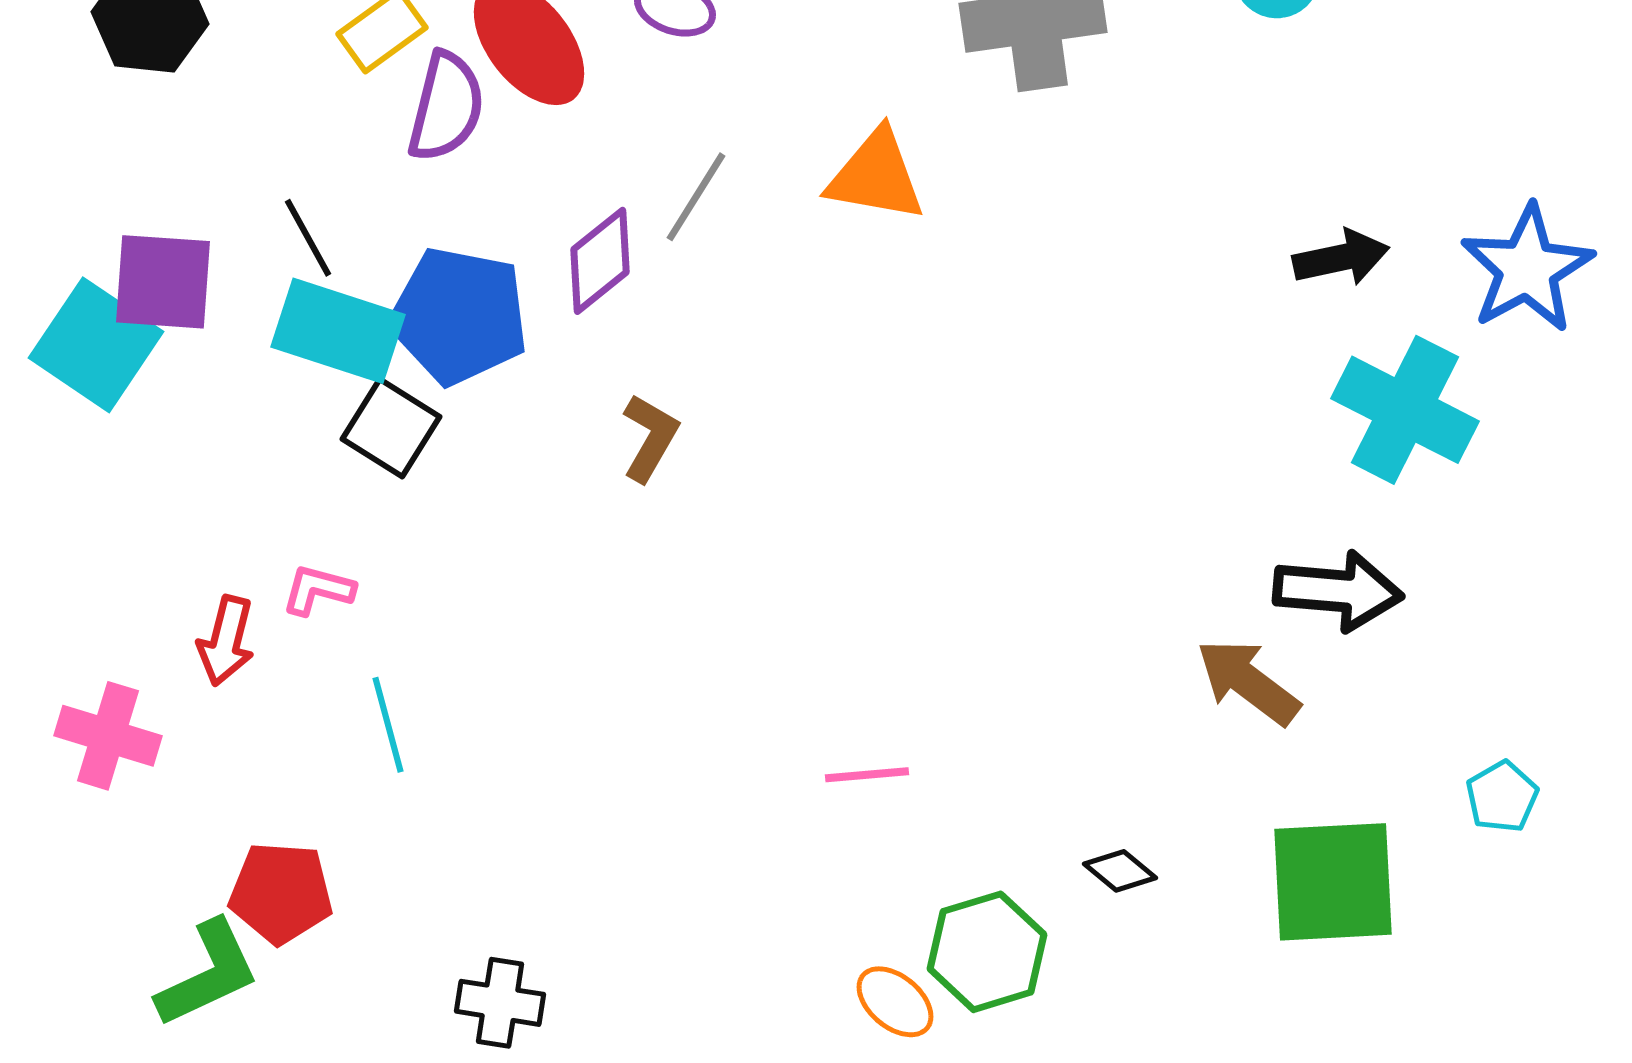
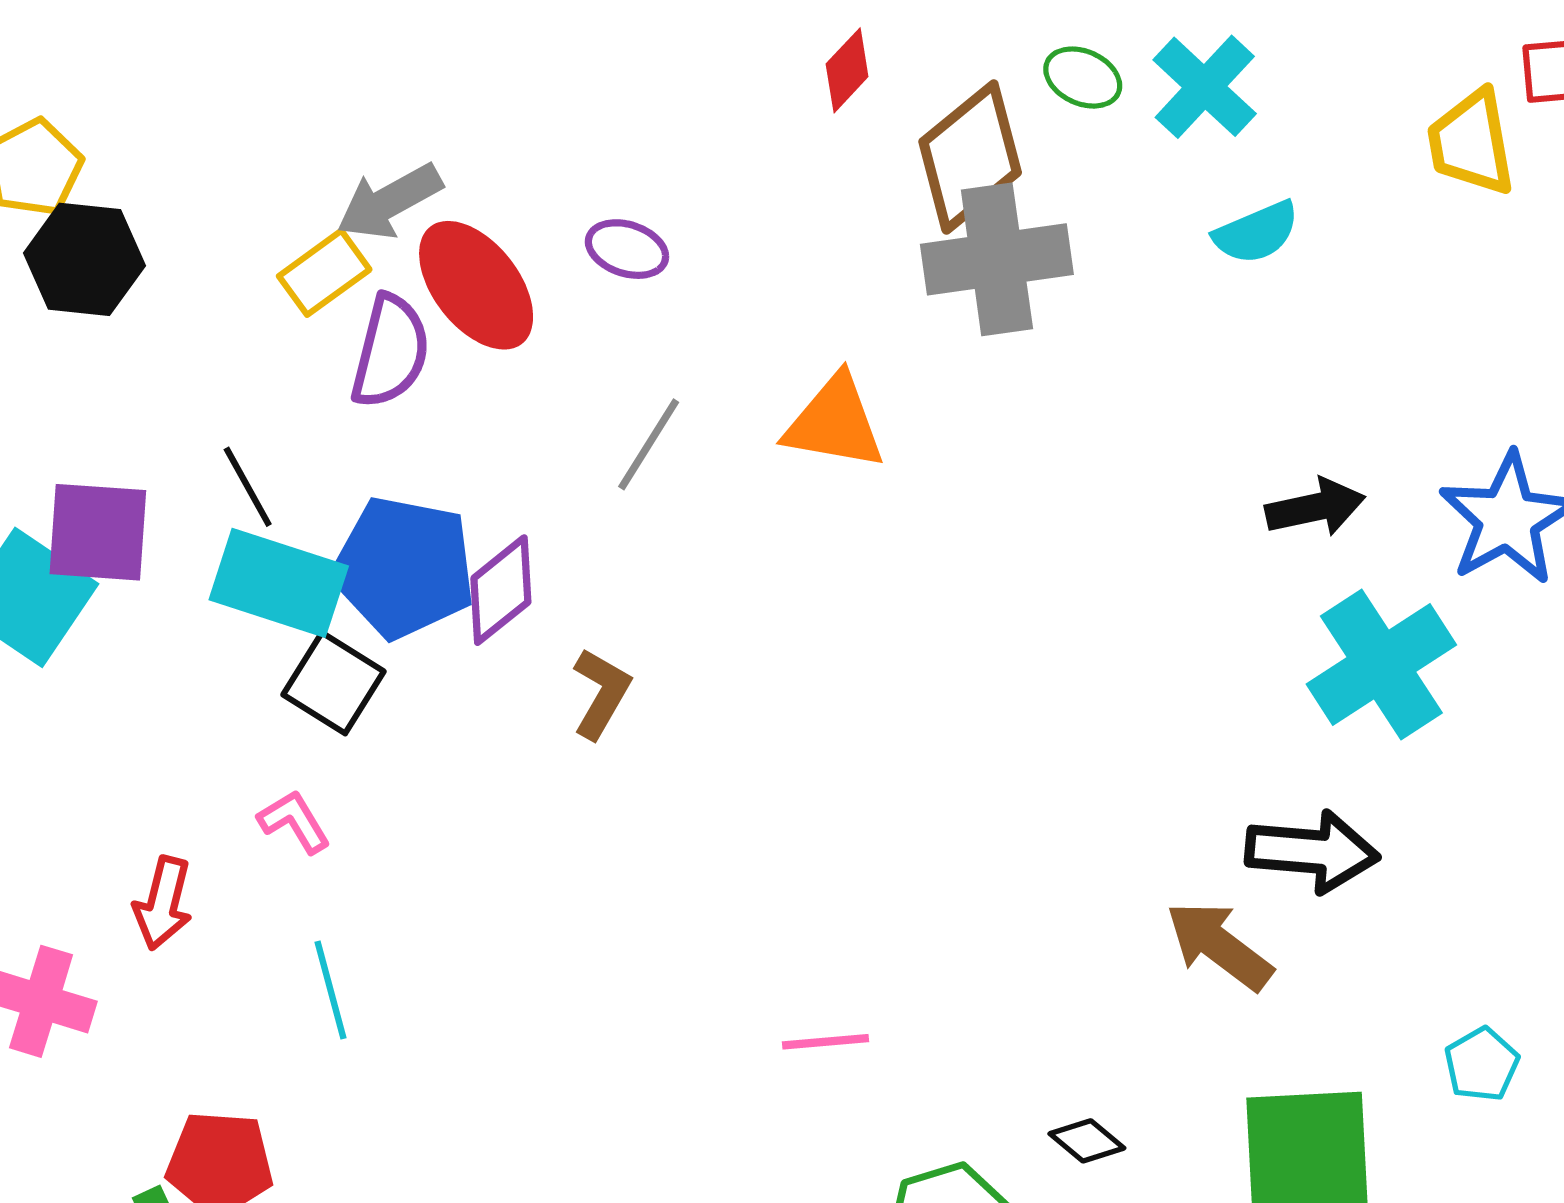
purple diamond: (600, 261) -> (501, 590), moved
cyan cross: (1405, 410) -> (1381, 664), turned 30
pink L-shape: (318, 590) -> (294, 822), moved, turned 44

